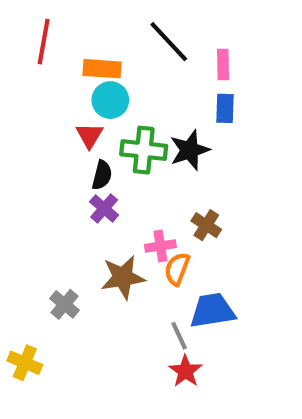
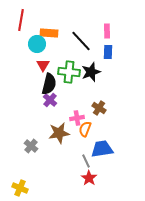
black line: (169, 42) -> (81, 41), moved
cyan circle: (110, 100) -> (37, 44), moved
black semicircle: (102, 175) -> (49, 84), size x1.5
yellow cross: (25, 363) -> (20, 188), moved

